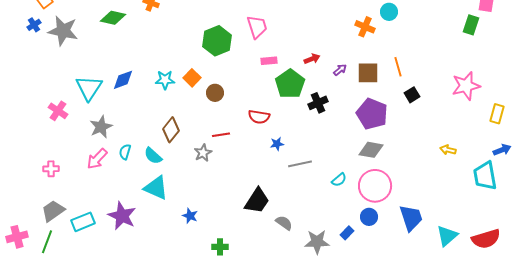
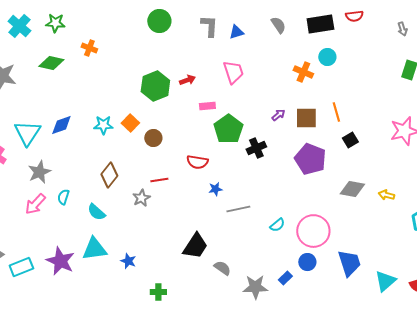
pink trapezoid: (257, 27) -> (233, 72), moved
red arrow: (312, 59) -> (187, 80), moved
gray diamond: (371, 150) -> (352, 189), moved
cyan semicircle: (153, 156) -> (96, 212), moved
cyan triangle: (156, 188) -> (94, 249), moved, turned -32

